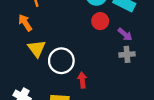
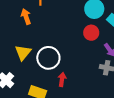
yellow triangle: (37, 49) -> (23, 53), moved

